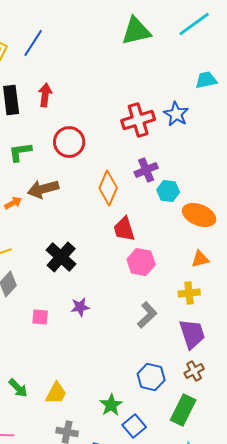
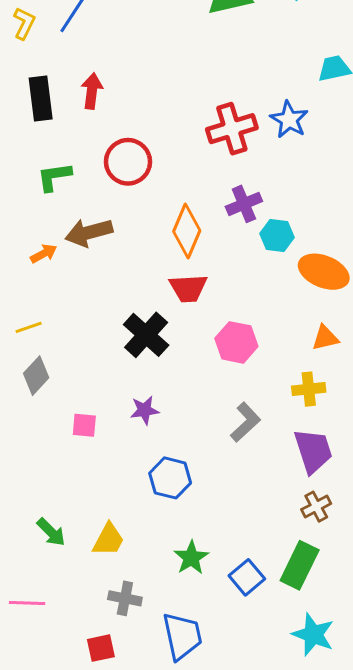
red trapezoid: (124, 229) -> (188, 288), moved, turned -76
black cross: (61, 257) -> (146, 335), moved
blue hexagon: (151, 377) -> (170, 478), moved
blue square: (134, 426) -> (247, 577), moved

